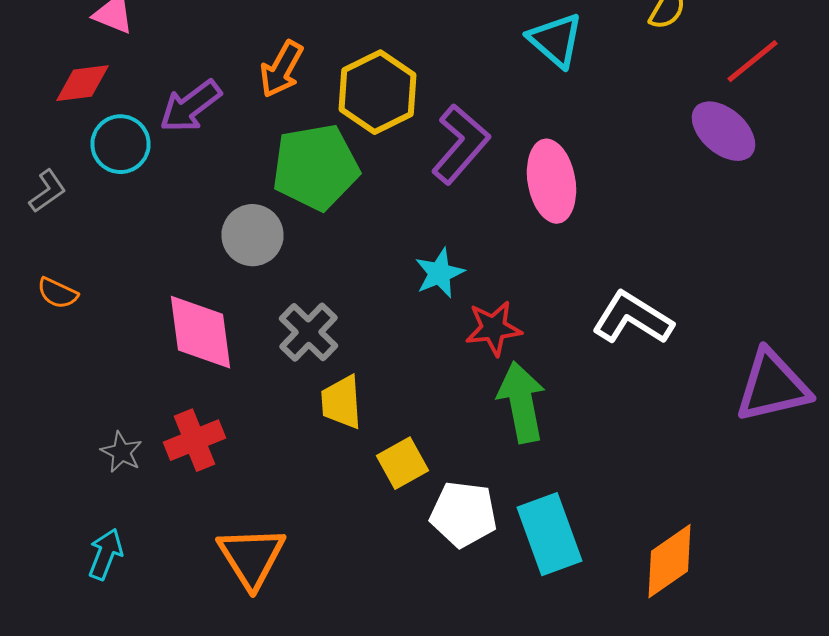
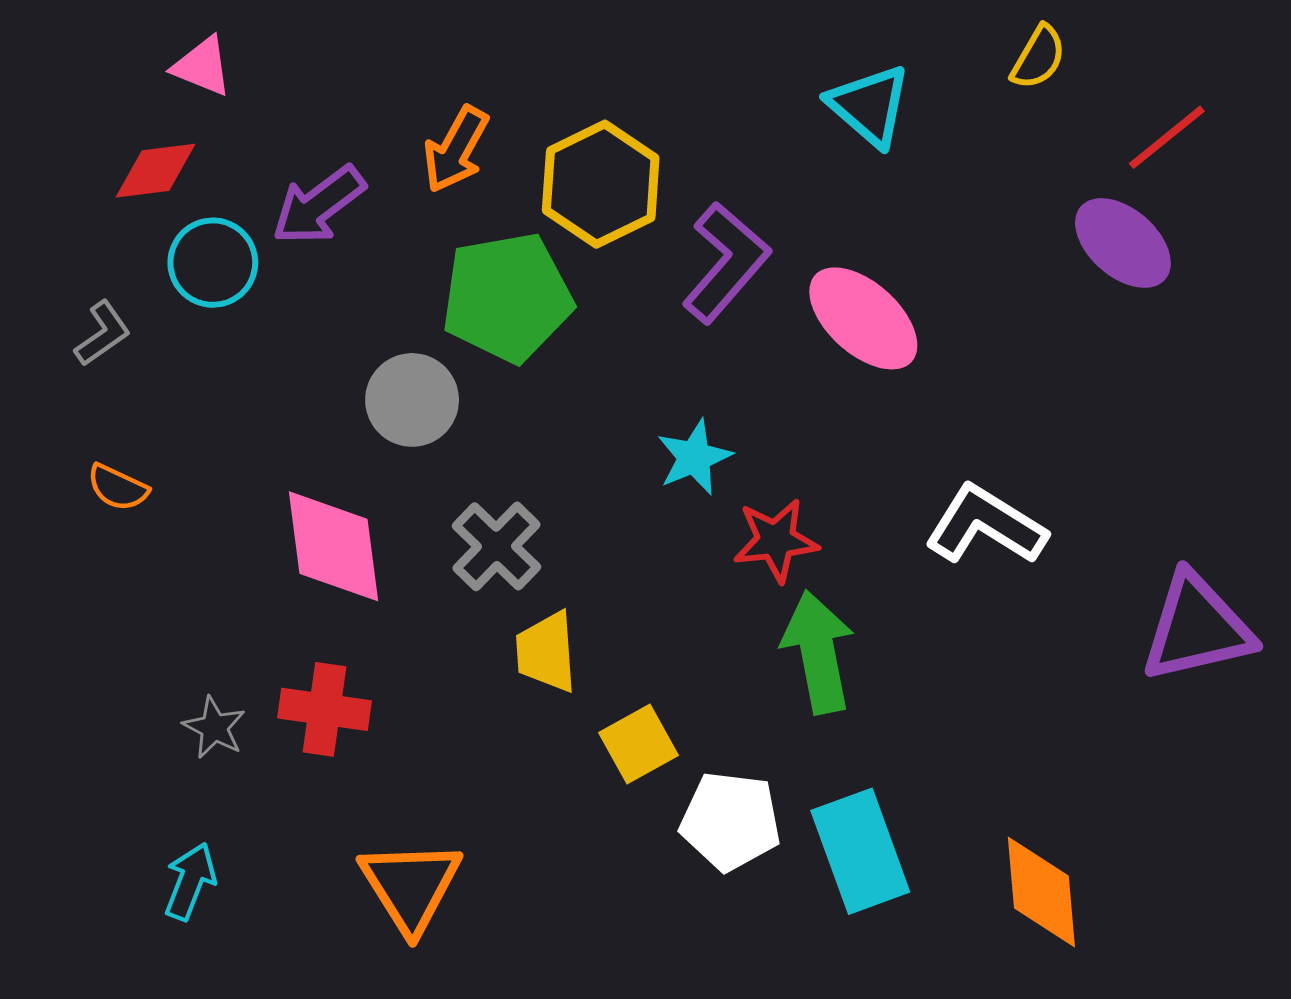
pink ellipse: (552, 181) -> (863, 318), turned -38
red cross: (194, 440) -> (325, 709), turned 30
orange diamond: (670, 561) -> (1041, 892), turned -60

